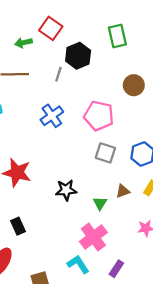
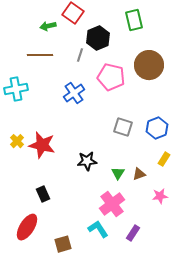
brown circle: (134, 85) -> (149, 65), size x1.5
pink pentagon: (99, 116) -> (111, 77), moved
brown triangle: (123, 191) -> (139, 174), moved

